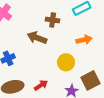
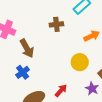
brown arrow: (37, 38) -> (27, 48), moved, turned -126

